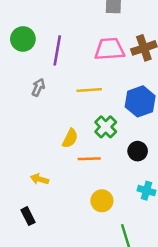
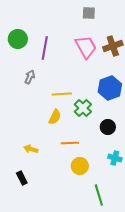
pink trapezoid: (110, 49) -> (86, 47), turned 65
yellow line: (89, 90) -> (62, 94), moved
orange line: (89, 159) -> (70, 143), moved

